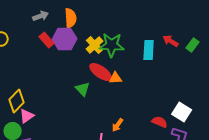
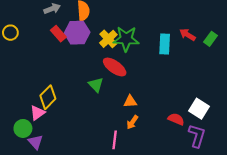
orange triangle: (116, 78) -> (130, 101), moved
yellow diamond: (17, 101) -> (48, 97), moved

